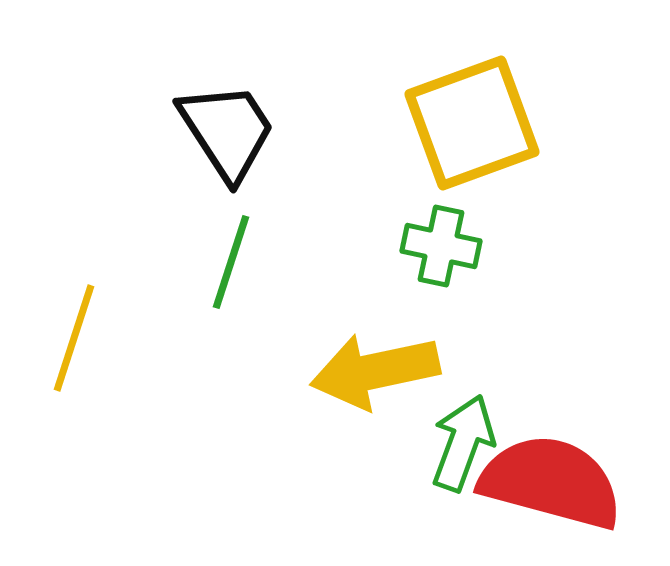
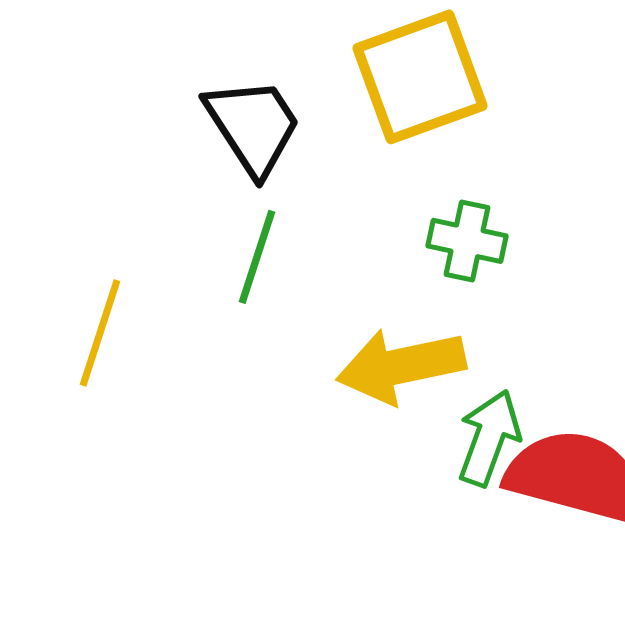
yellow square: (472, 123) -> (420, 77), moved

